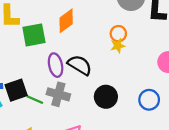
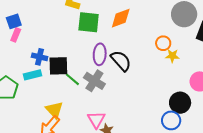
yellow star: (118, 46) -> (172, 56), moved
black circle: (106, 97) -> (180, 103), moved
blue circle: (149, 100) -> (171, 120), moved

